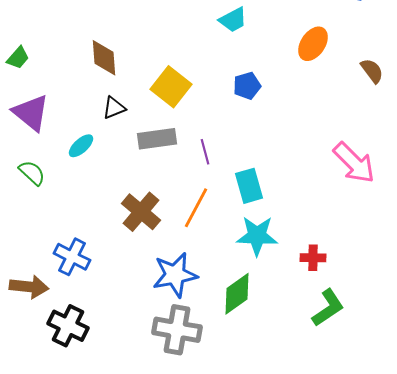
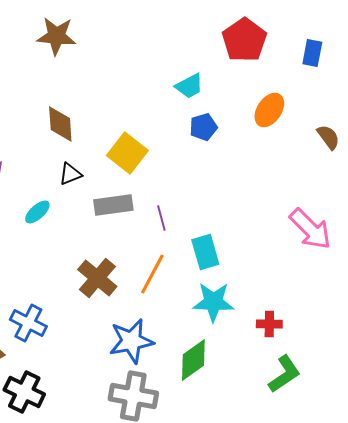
blue pentagon: (247, 86) -> (203, 127), moved

